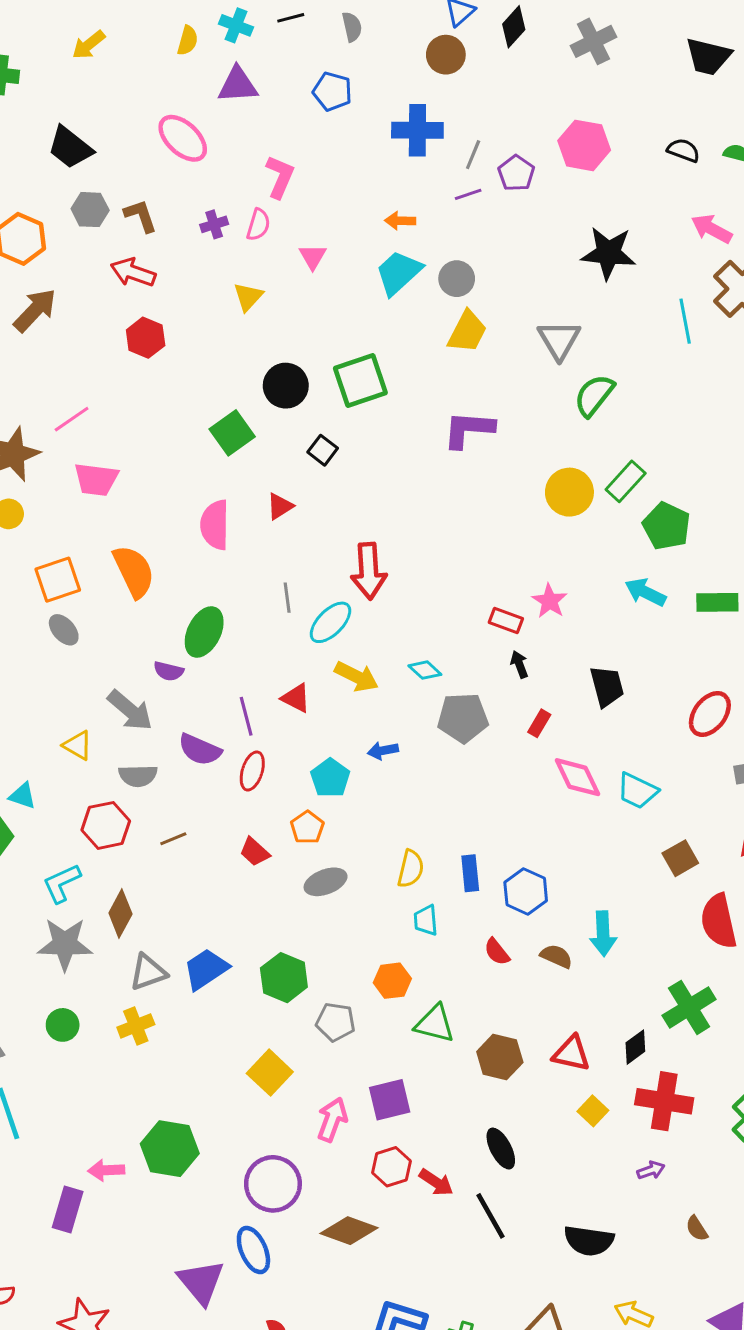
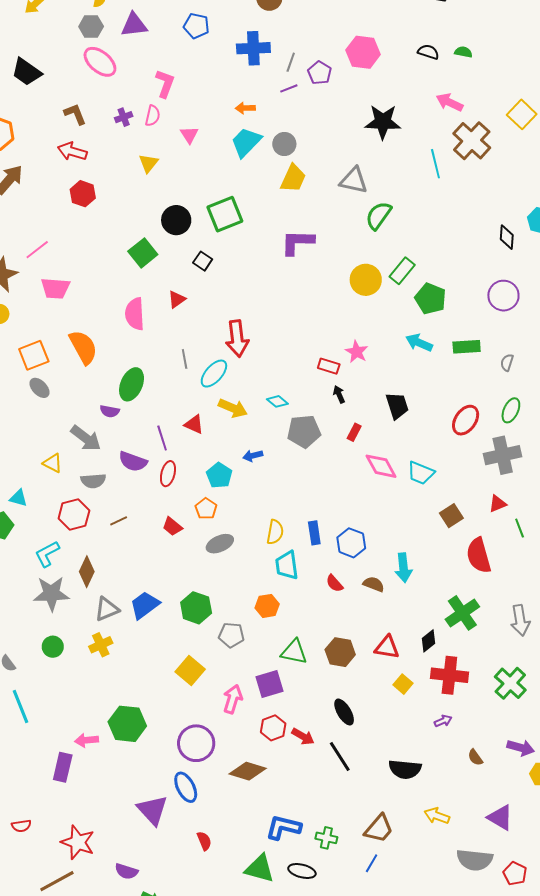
gray hexagon: (90, 210) -> (91, 26), moved
gray triangle: (559, 340) -> (354, 180), turned -44
cyan trapezoid: (426, 920) -> (287, 565), size x1.4
green triangle: (435, 1024) -> (294, 652), moved

